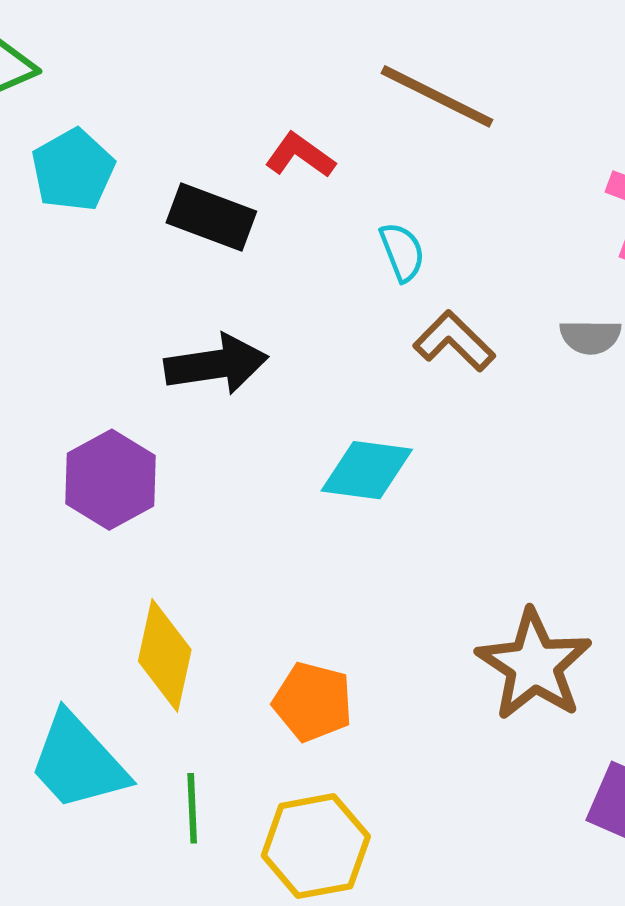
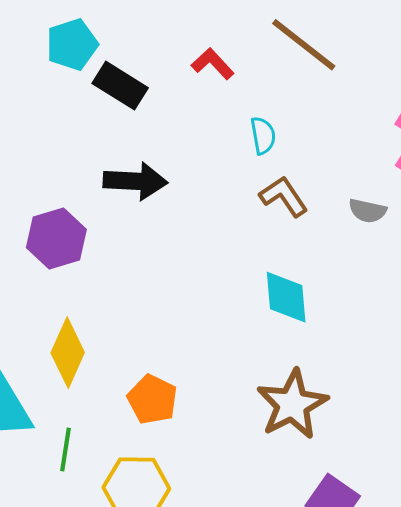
black rectangle: (211, 217) -> (120, 86), moved
cyan diamond: (367, 470) -> (286, 297), moved, turned 66

